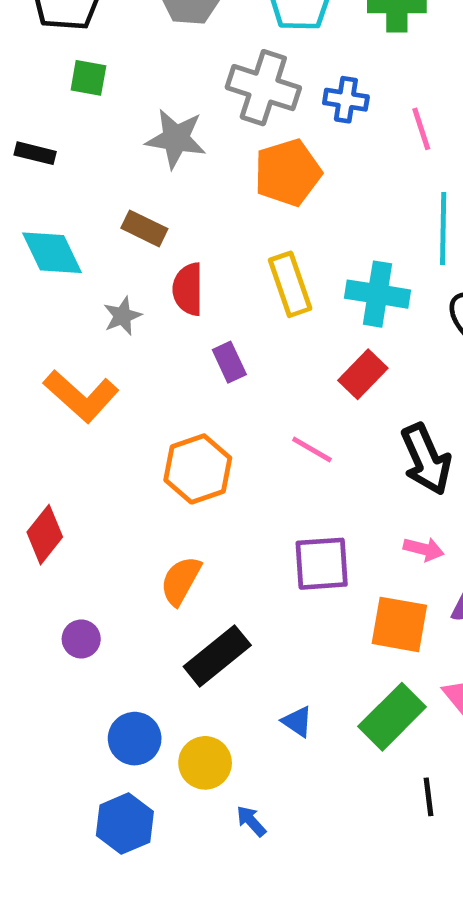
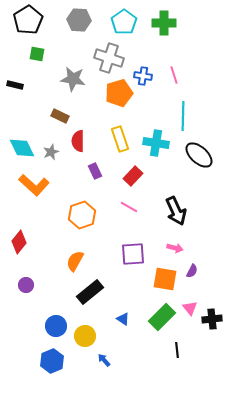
blue cross: (346, 100) -> (143, 76), moved
cyan diamond: (52, 253) -> (22, 148), moved
red rectangle: (363, 374) -> (133, 176), moved
purple circle: (81, 639) -> (26, 285), moved

